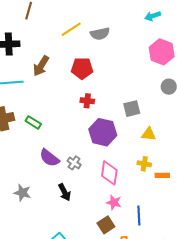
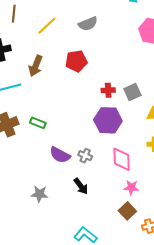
yellow line: (71, 29) -> (47, 26), moved
red cross: (87, 101) -> (108, 90), moved

